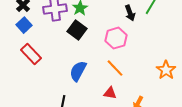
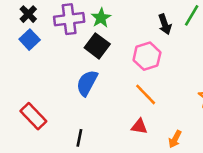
red rectangle: (31, 54) -> (33, 116), moved
blue semicircle: (78, 71) -> (87, 83), moved

